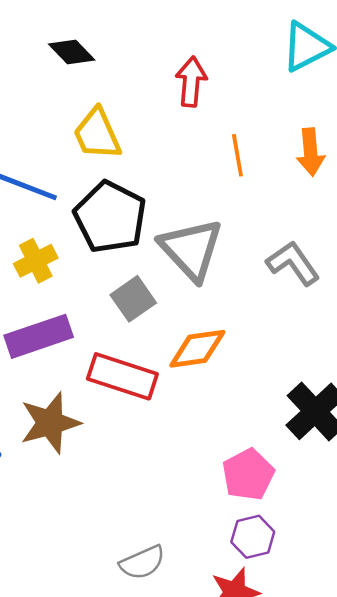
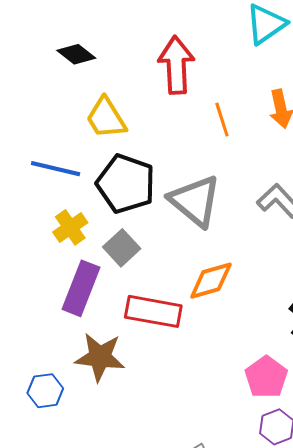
red arrow: (191, 82) -> (176, 65), size x1.4
gray square: (133, 299) -> (122, 248), moved
purple rectangle: (39, 336) -> (81, 288), turned -42
brown star: (50, 423) -> (100, 357), turned 30

